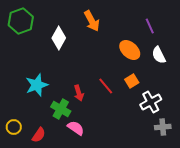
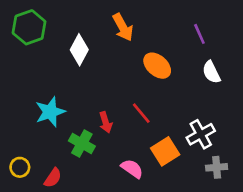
orange ellipse: (130, 50) -> (157, 66), moved
orange square: (132, 81) -> (165, 151), moved, size x1.5
pink semicircle: (76, 128) -> (132, 169), moved

